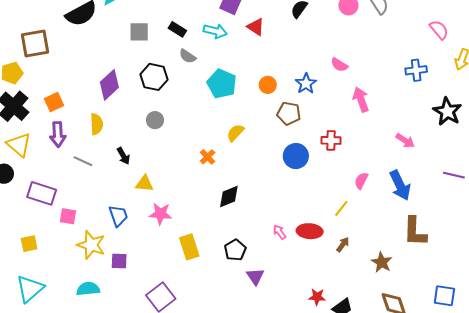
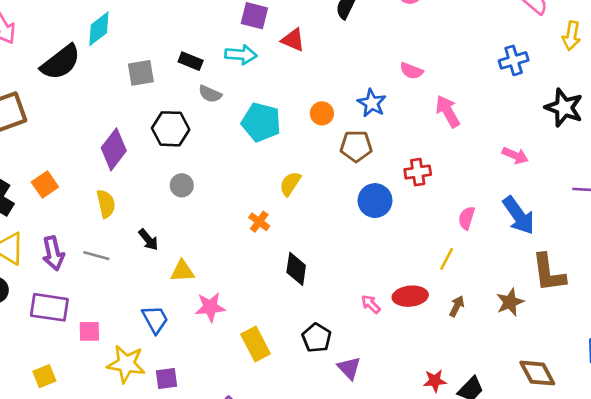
purple arrow: (58, 134) -> (53, 253), moved
black diamond: (229, 196) -> (296, 269), turned -50
brown star: (382, 262) -> (510, 302), moved, turned 30

